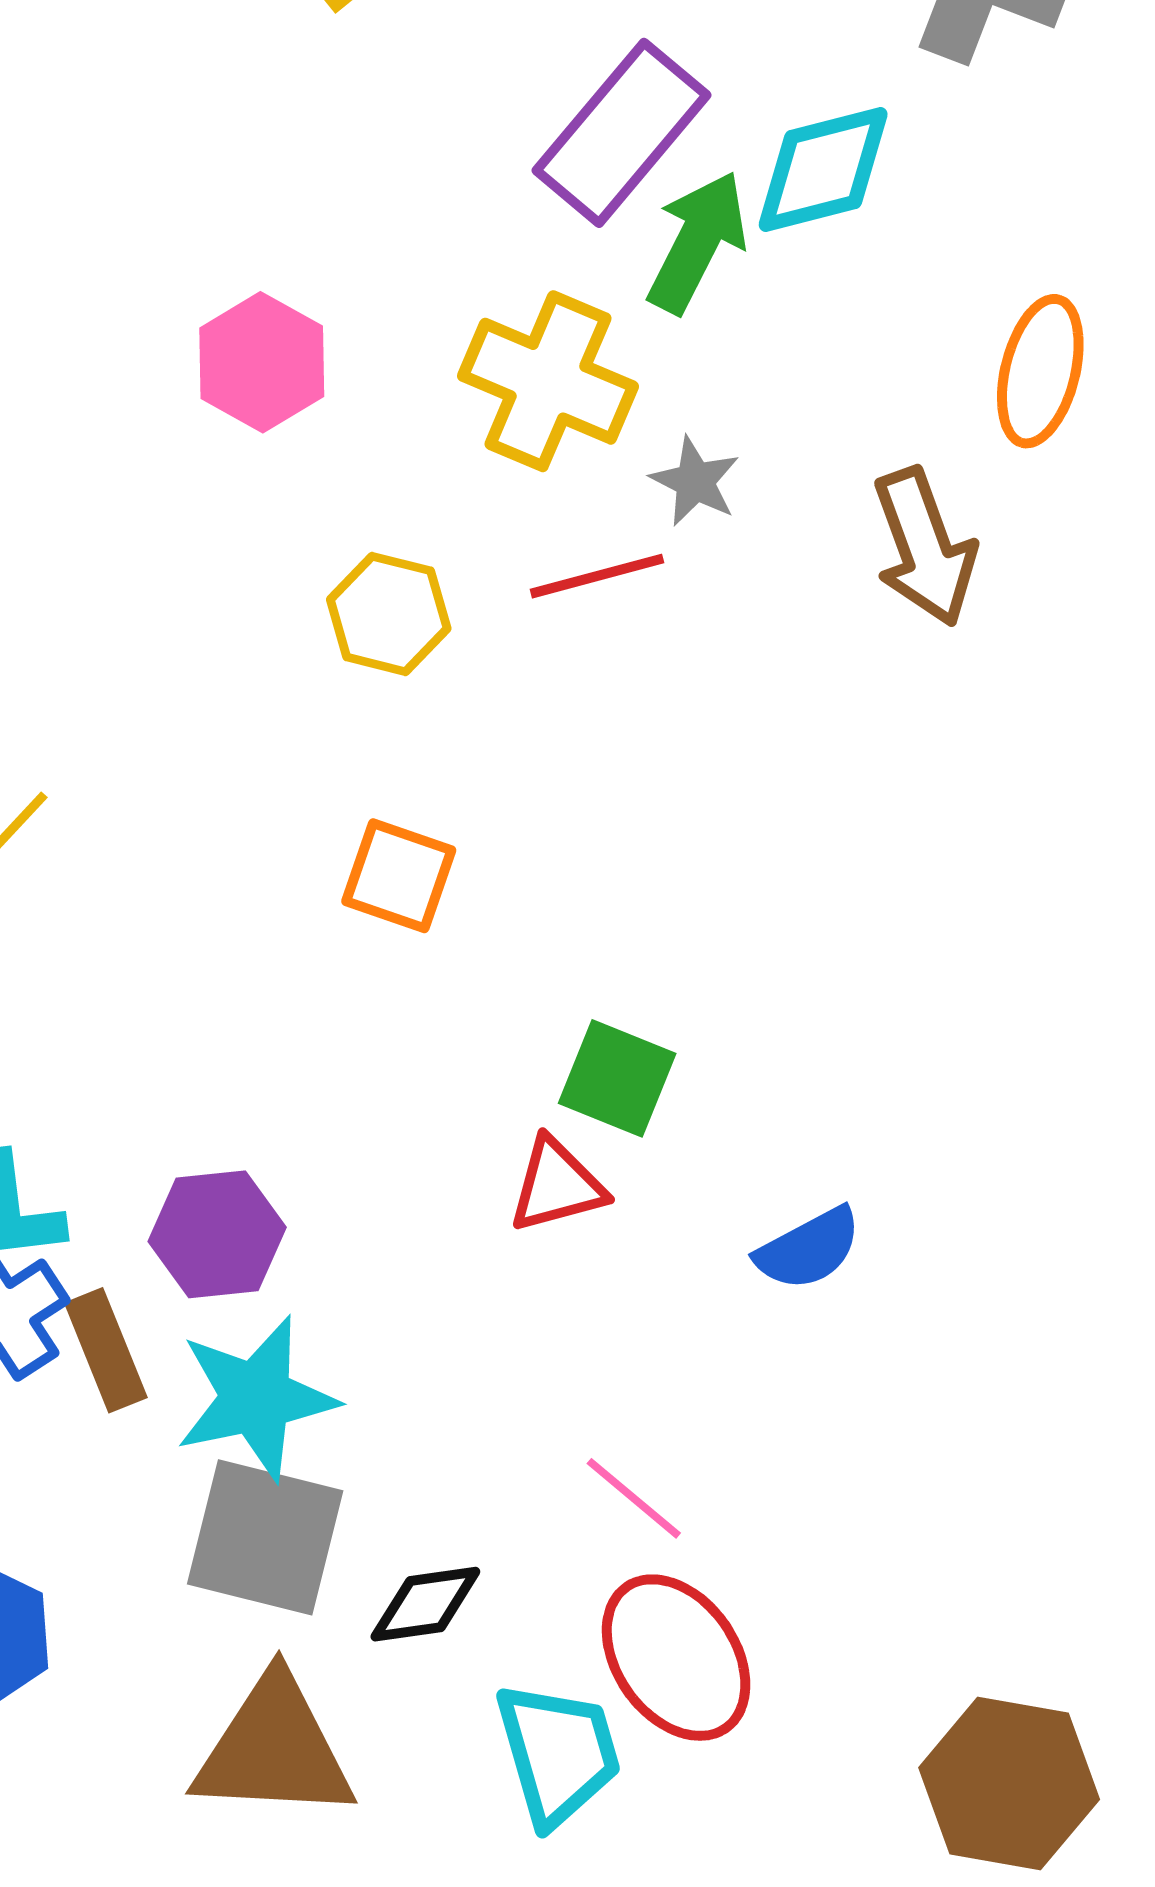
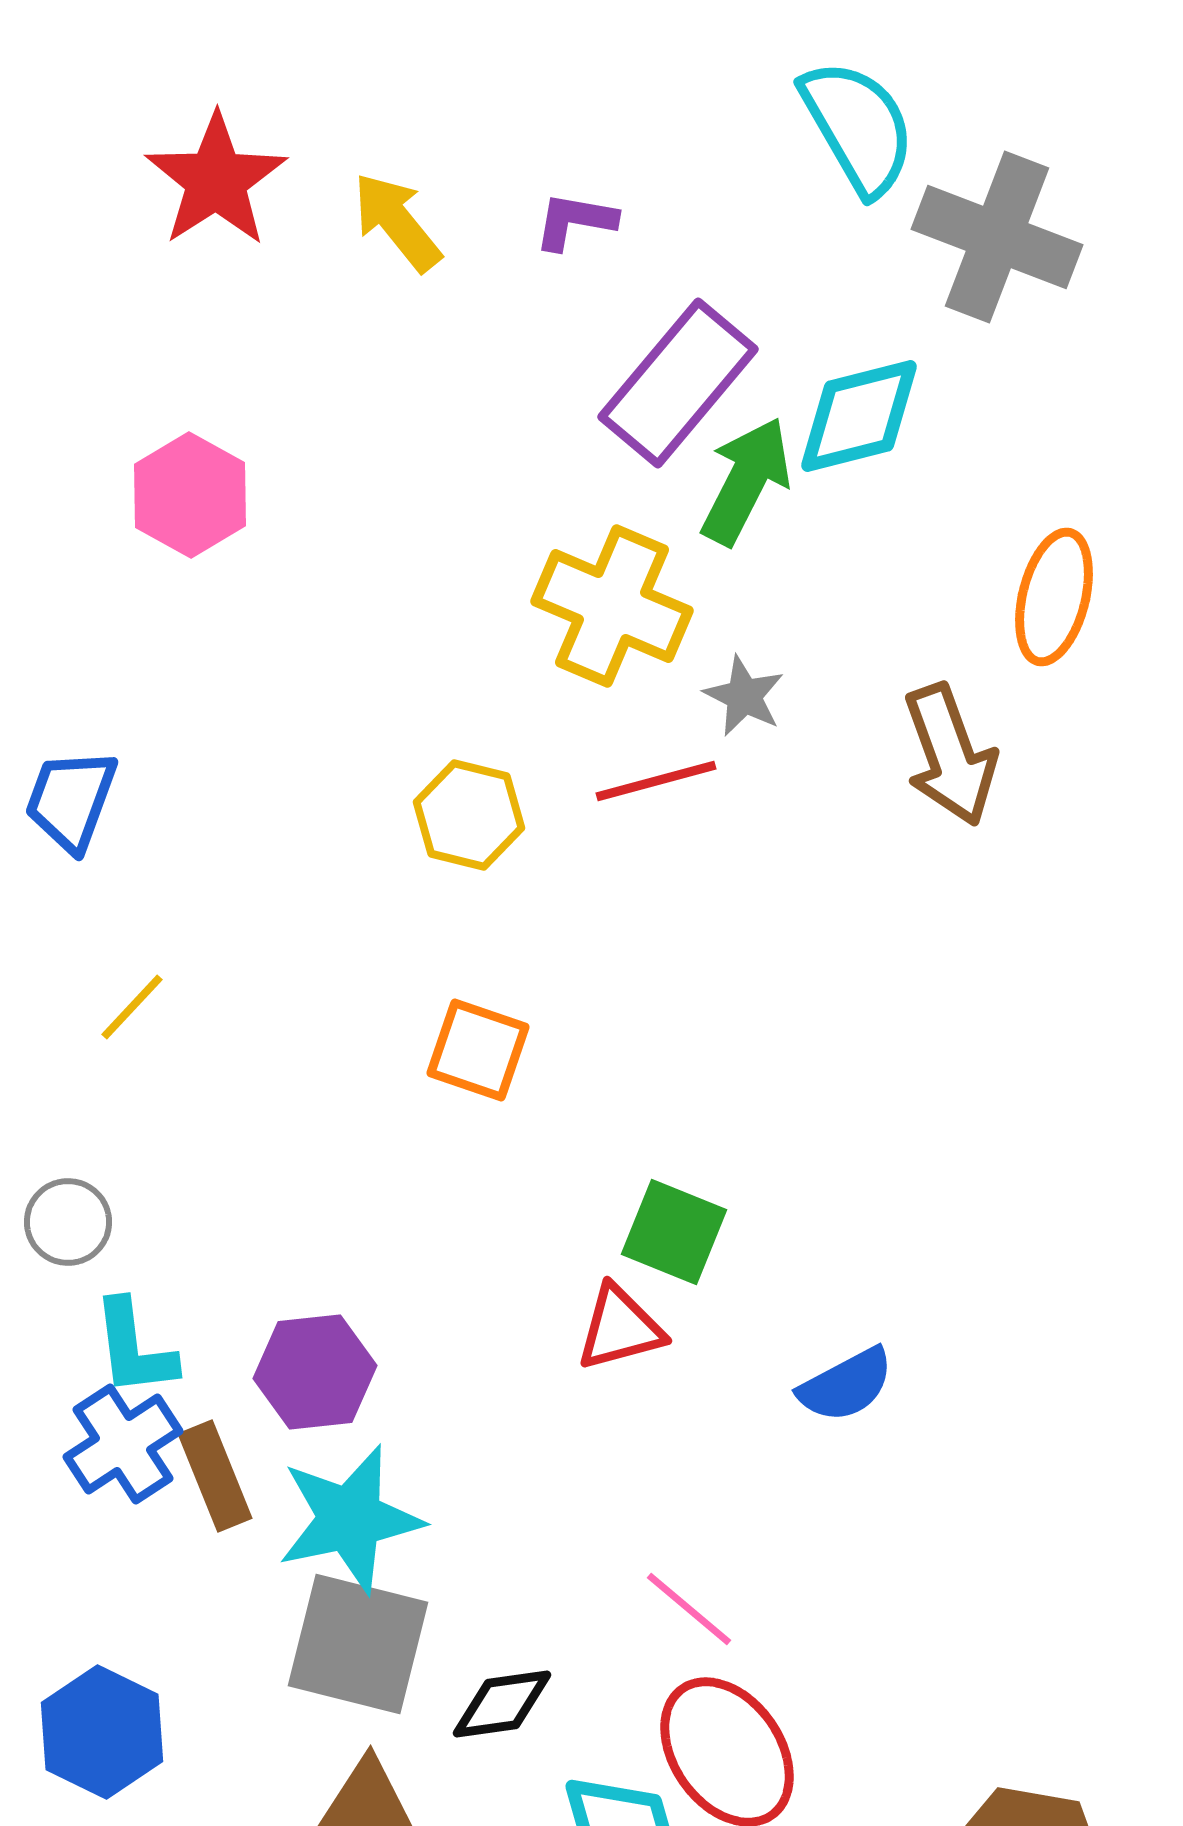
pink hexagon: (262, 362) -> (190, 495), moved

